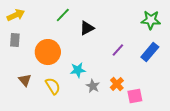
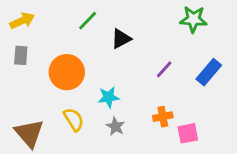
green star: (151, 20) -> (193, 19), moved
brown triangle: (25, 80) -> (29, 133), moved, size x1.6
orange cross: (117, 84) -> (163, 117), turned 32
gray star: (93, 86) -> (115, 126), moved

